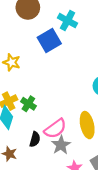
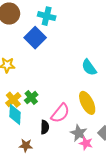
green cross: (28, 104) -> (31, 97), turned 32
gray star: (61, 145) -> (79, 133), moved

